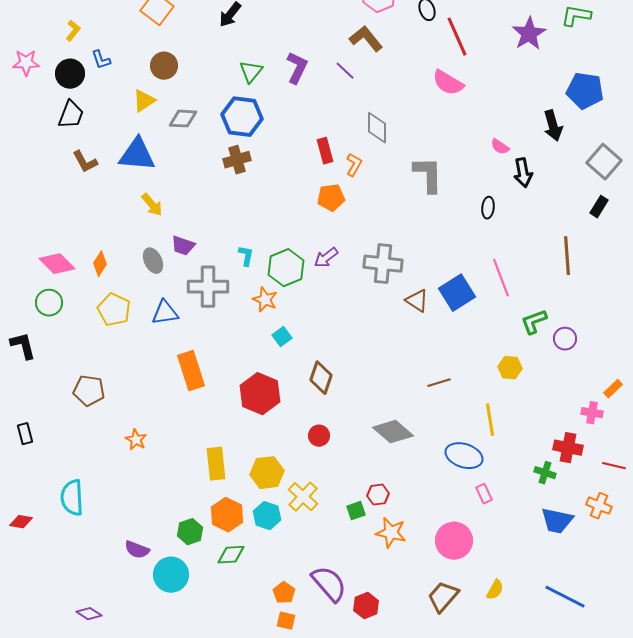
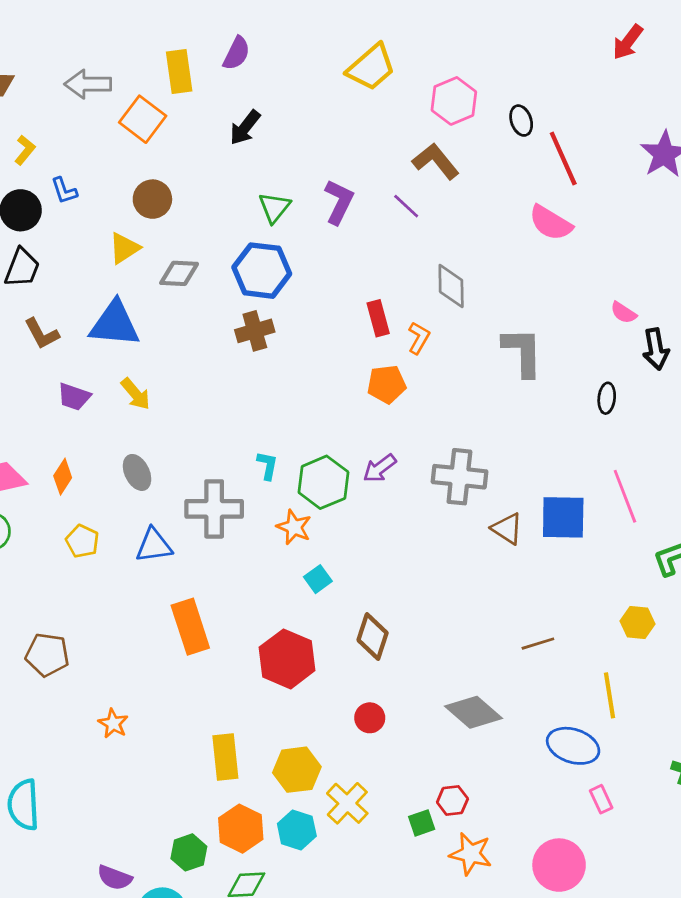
purple trapezoid: (183, 246) -> (74, 397), moved
blue square: (457, 293) -> (563, 517), turned 33
yellow pentagon: (114, 310) -> (82, 541), size x0.7

